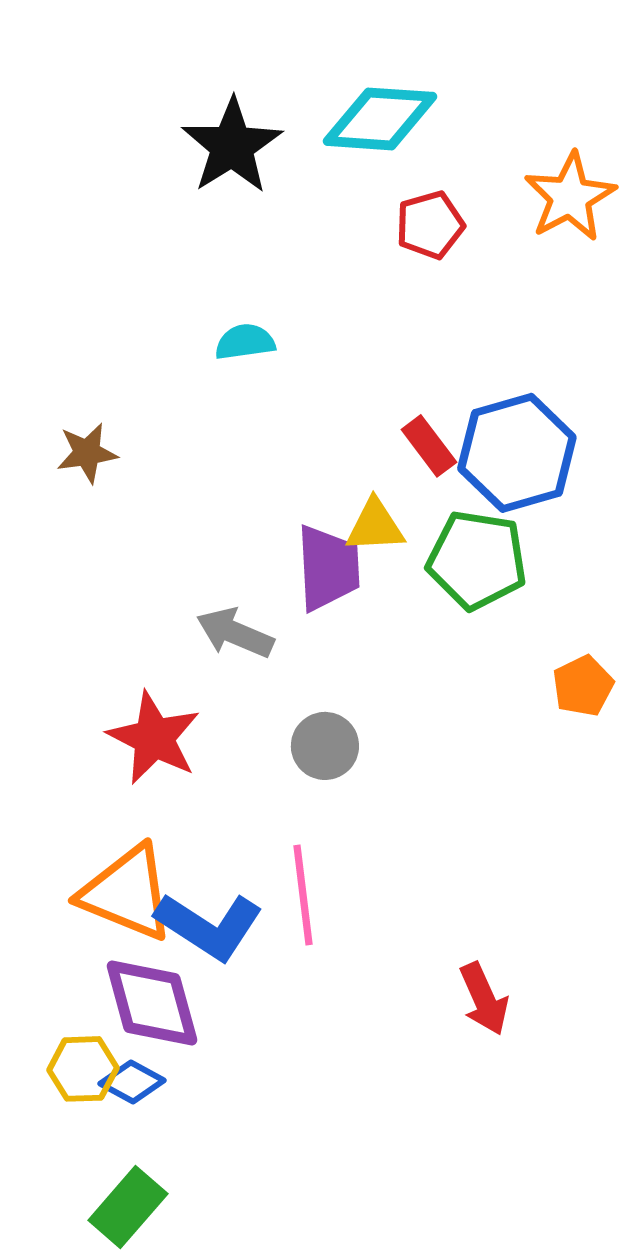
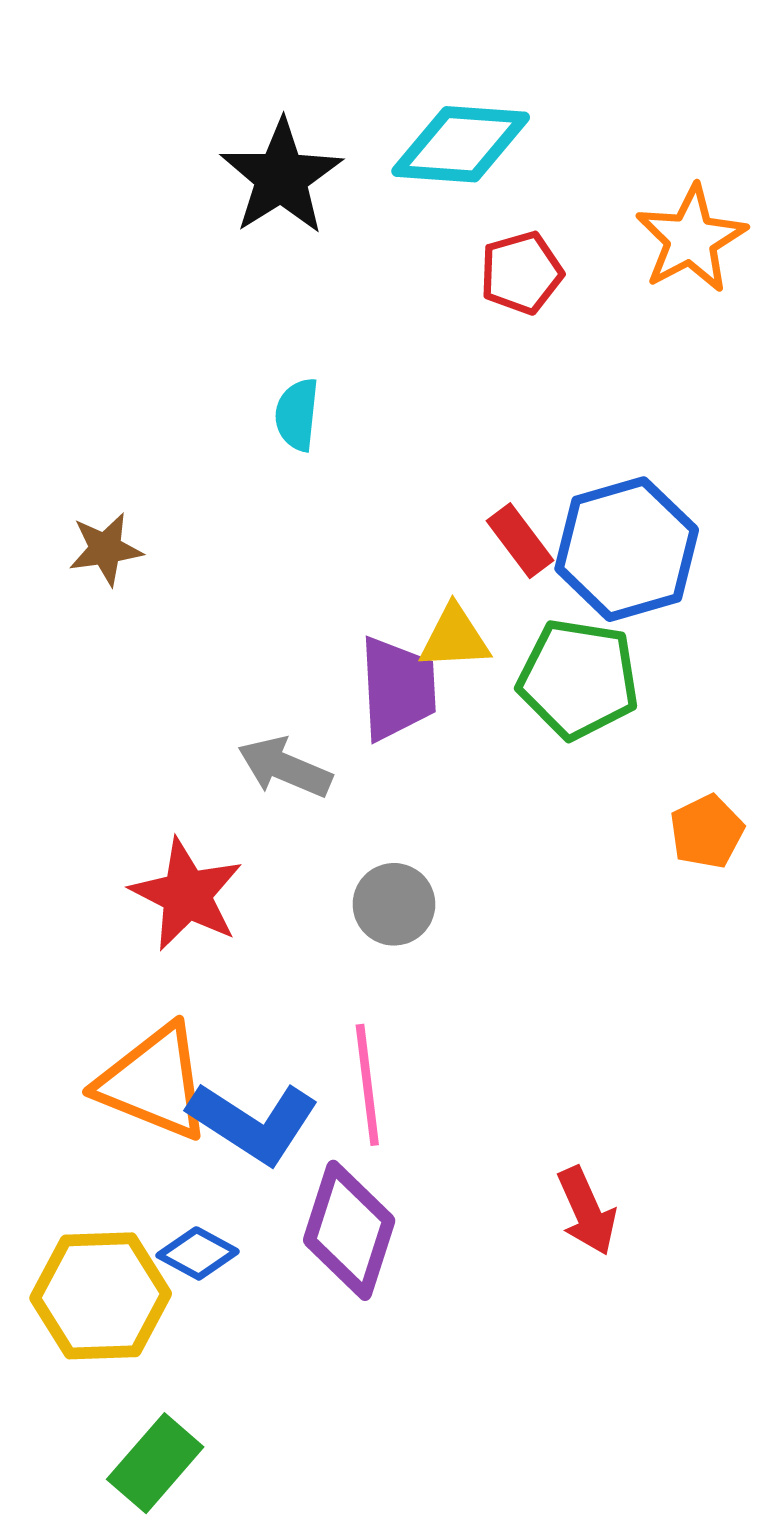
cyan semicircle: (245, 342) -> (297, 415), turned -76
purple diamond: (152, 1003) -> (349, 1230), moved, turned 33
yellow hexagon: (83, 1069) -> (101, 1296), size x1.6
blue diamond: (132, 1082) -> (198, 1253), moved

